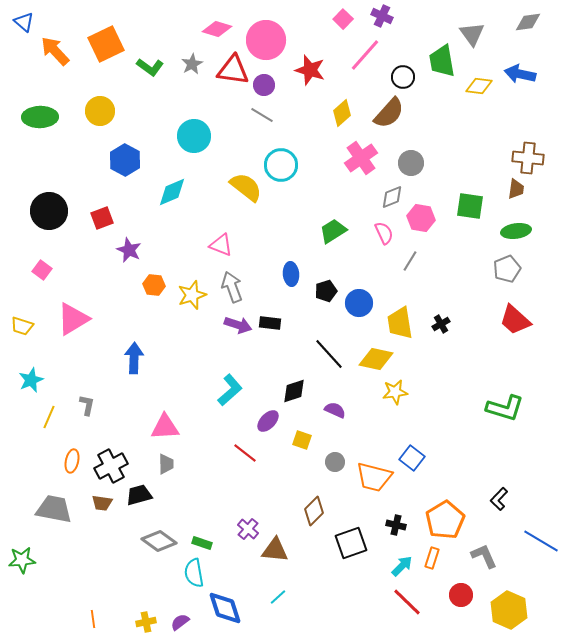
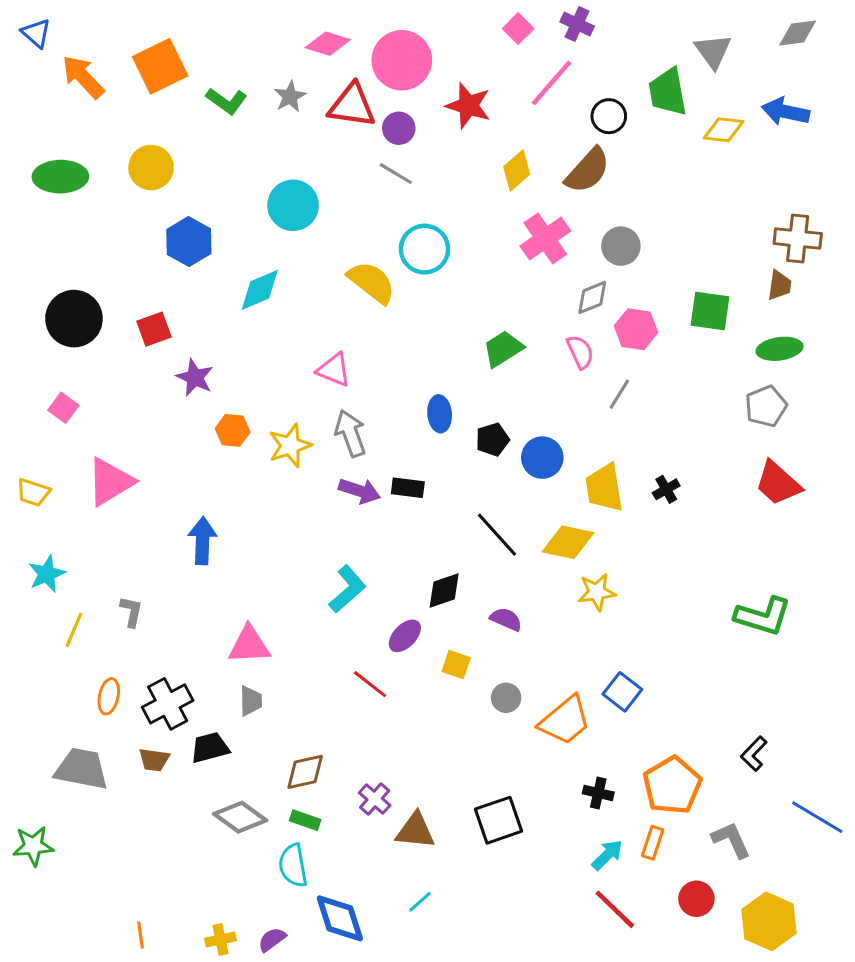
orange trapezoid: (374, 477) -> (565, 720), turned -54
brown diamond: (314, 511) -> (305, 772), moved, turned 32
black square: (351, 543) -> (499, 820), moved

